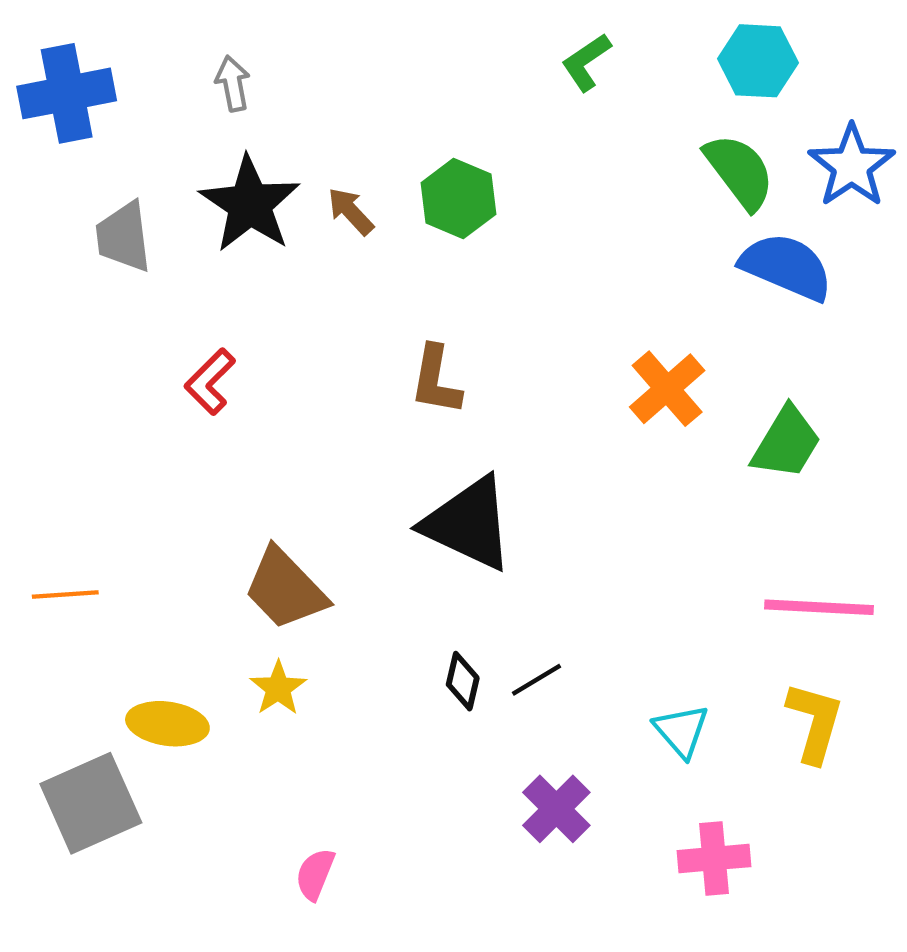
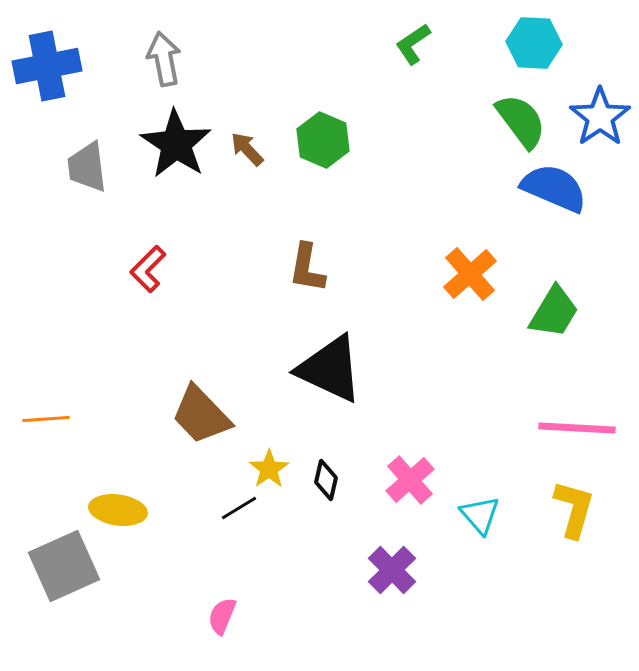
gray arrow: (233, 84) -> (164, 59), size x1.4
black line: (537, 680) -> (239, 508), moved
yellow star: (278, 688) -> (269, 469), moved
pink cross: (714, 859) -> (410, 480), moved, turned -36

